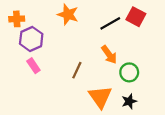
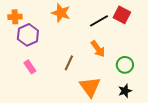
pink rectangle: (33, 66) -> (30, 67), moved
green circle: (129, 72) -> (125, 65), moved
black star: (129, 101) -> (125, 91), moved

